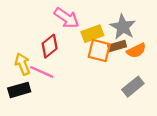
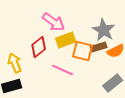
yellow rectangle: (92, 34) -> (66, 40), moved
pink line: (42, 72) -> (63, 70), moved

